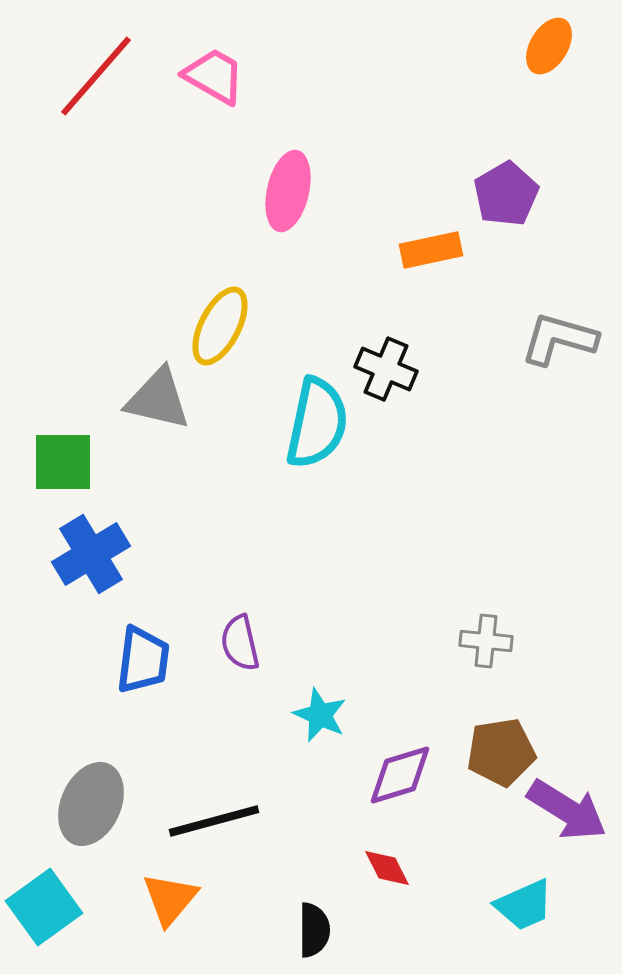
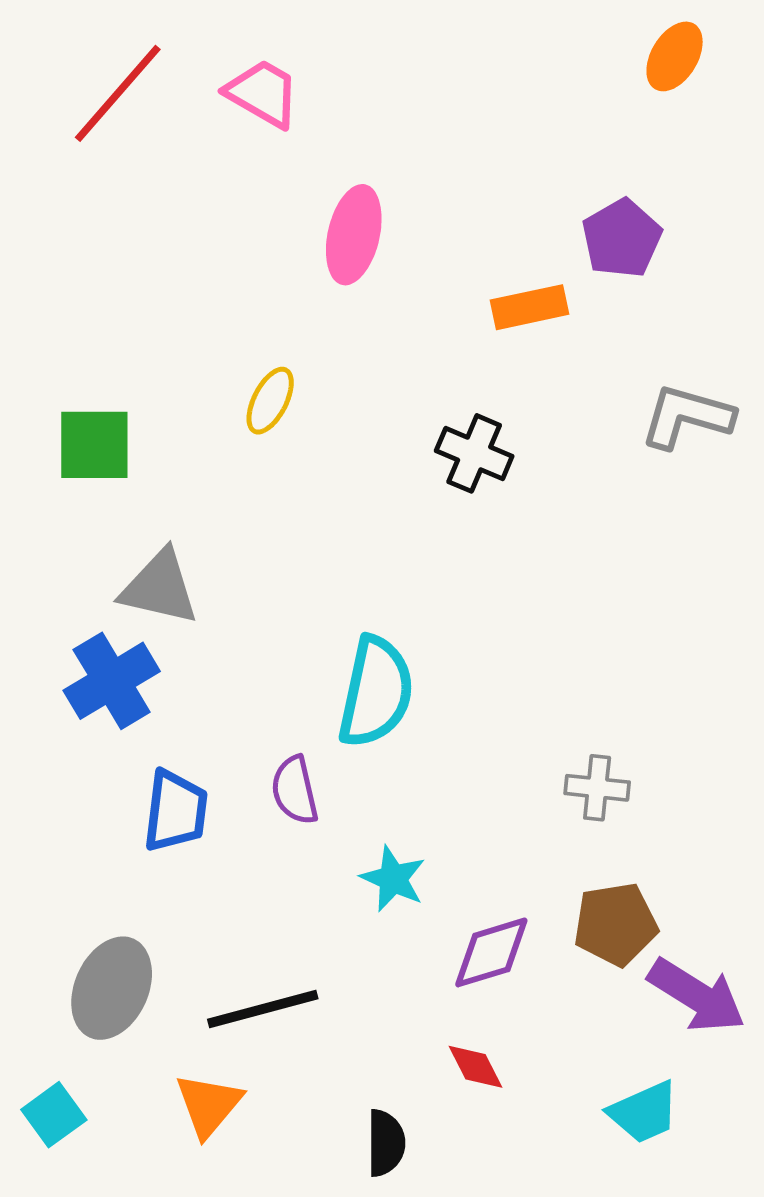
yellow ellipse: (220, 326) -> (270, 401), size x0.7
gray triangle: (158, 399) -> (160, 587), moved
cyan semicircle: (317, 423) -> (376, 692), moved
green square: (63, 462) -> (94, 445), moved
cyan square: (44, 907) -> (54, 1115), size x0.7

